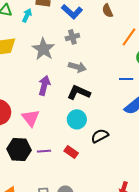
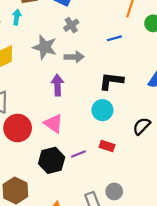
gray arrow: (77, 67) -> (74, 57), moved
blue line: (126, 79) -> (114, 38), moved
black L-shape: (79, 92) -> (111, 81), moved
black semicircle: (100, 136) -> (142, 126), moved

